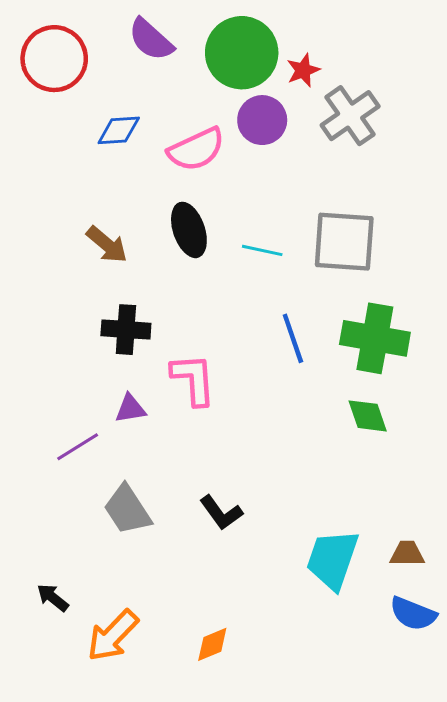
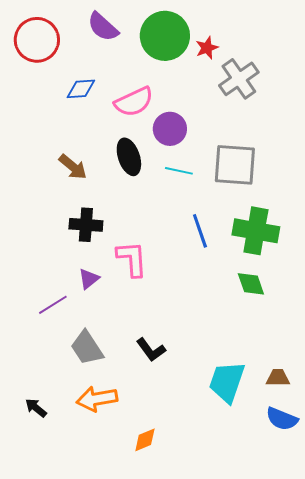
purple circle: (262, 120) -> (170, 129), moved
purple triangle: (130, 409) -> (89, 279), turned -30
orange arrow: (113, 636) -> (97, 399), moved, turned 36

